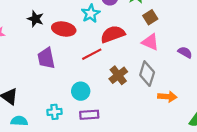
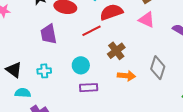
gray diamond: (147, 74) -> (158, 68), moved
orange arrow: (167, 97) -> (126, 76), moved
cyan cross: (54, 112) -> (44, 71), moved

